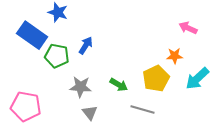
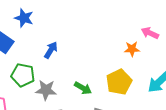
green pentagon: (57, 56) -> (23, 75), moved
orange star: (175, 56) -> (132, 49), moved

